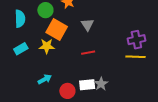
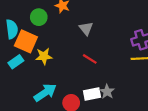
orange square: (57, 29) -> (26, 41), moved
red line: (88, 53) -> (90, 59), turned 48
cyan arrow: (45, 79) -> (45, 93), size x1.5

